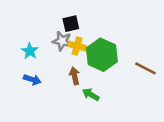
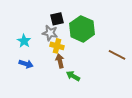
yellow cross: (77, 46) -> (57, 46), moved
green hexagon: (102, 55) -> (82, 29), moved

